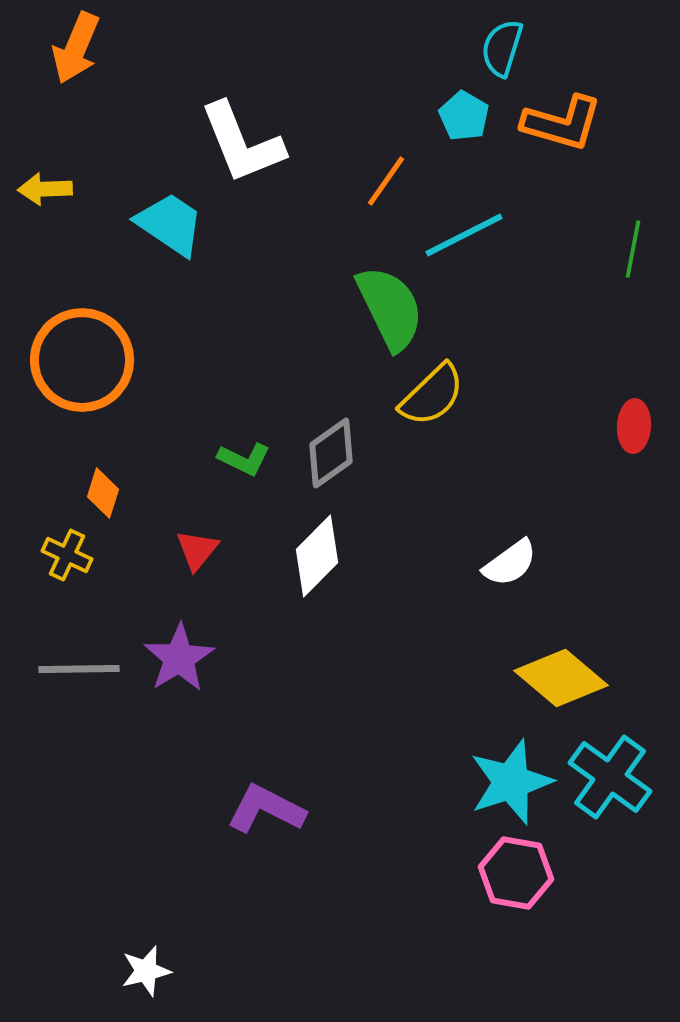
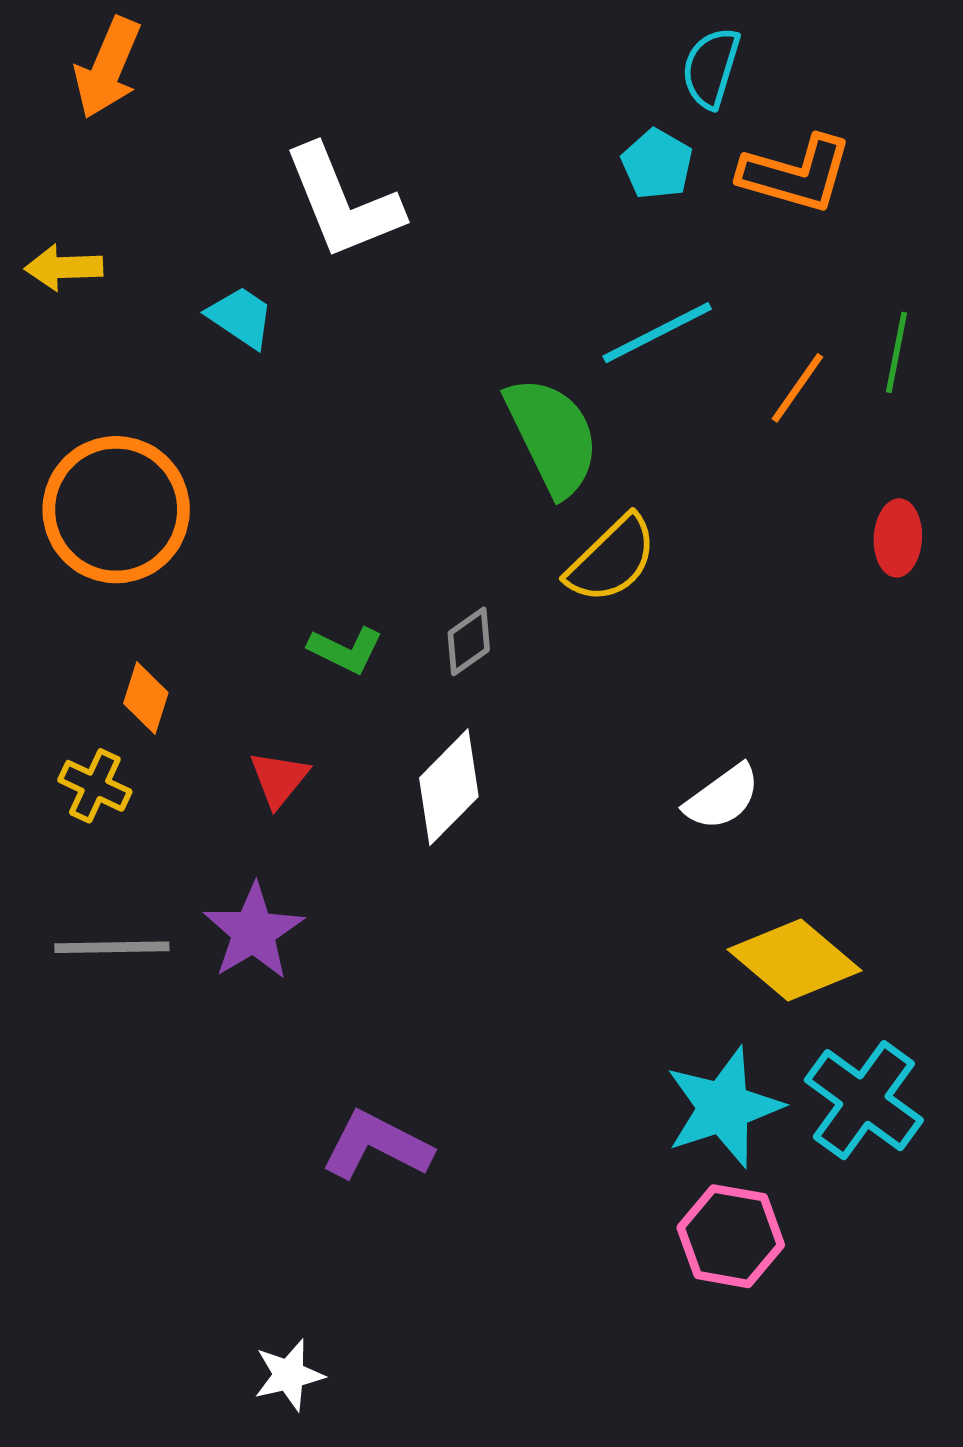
orange line: (386, 181) -> (797, 388), moved
cyan trapezoid: (170, 224) -> (241, 317), size x0.7
red ellipse: (634, 426) -> (898, 538), moved
gray diamond: (331, 453) -> (469, 641), size x0.7
white star: (146, 971) -> (289, 1375), moved

